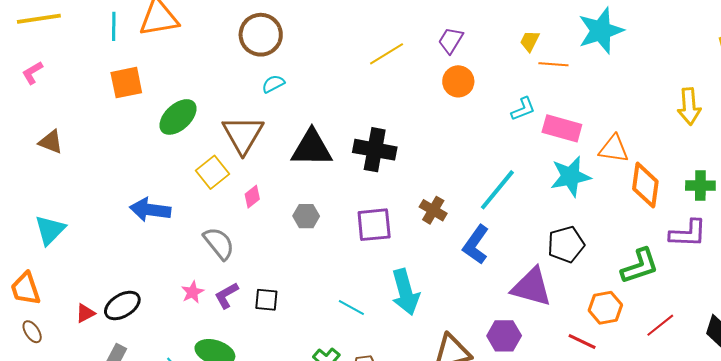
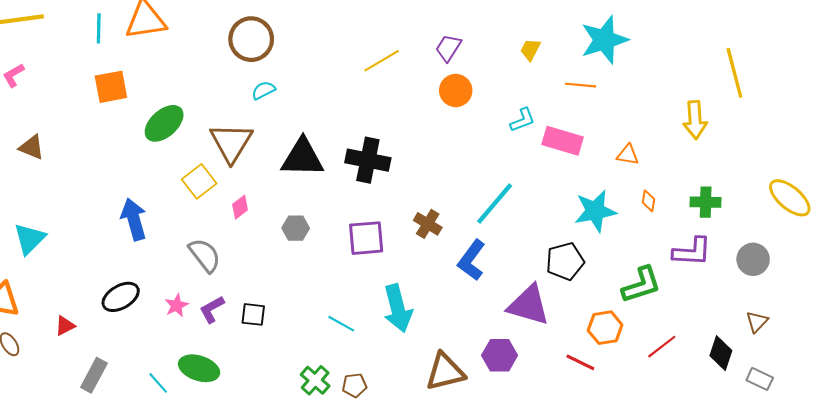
orange line: (553, 64) -> (580, 85), moved
orange triangle: (614, 149) -> (628, 155), moved, size x0.7
cyan star: (570, 176) -> (595, 211), moved
orange diamond: (645, 185) -> (648, 201), size x0.5
blue arrow: (150, 210) -> (134, 219), turned 66
black ellipse: (122, 305) -> (121, 297), moved

